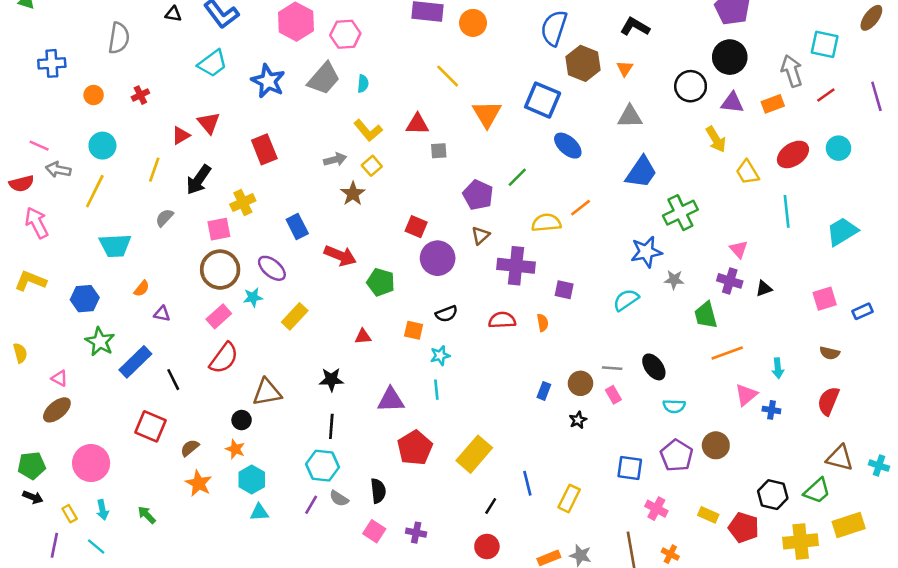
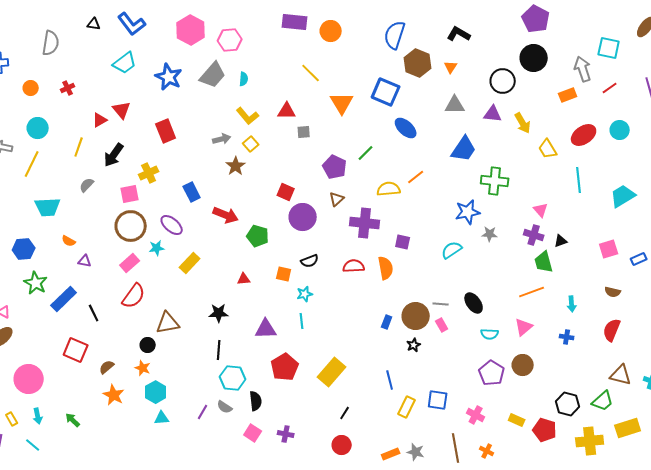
purple triangle: (732, 103) -> (493, 114), moved
green cross: (680, 213) -> (495, 181), turned 32
orange semicircle: (142, 289) -> (69, 241), turned 80
green trapezoid: (706, 315) -> (544, 262), moved
orange semicircle: (543, 323) -> (386, 268), size x1.6
brown circle: (581, 383) -> (416, 316), size x1.4
pink triangle: (746, 395) -> (524, 327), moved
cyan hexagon: (323, 466) -> (233, 378), moved
blue square: (630, 468) -> (438, 400), moved
blue line: (527, 483) -> (390, 380), moved

